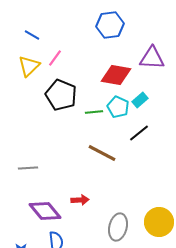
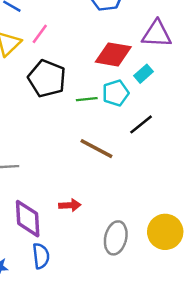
cyan rectangle: (140, 100) -> (143, 74), moved
cyan pentagon: (118, 107) -> (116, 93), turned 30
purple diamond: (45, 211) -> (28, 219), turned 36

